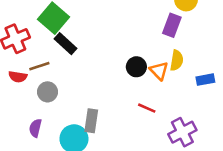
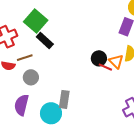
red line: (147, 108) -> (105, 67), moved
purple semicircle: (35, 128) -> (21, 105), size x1.5

